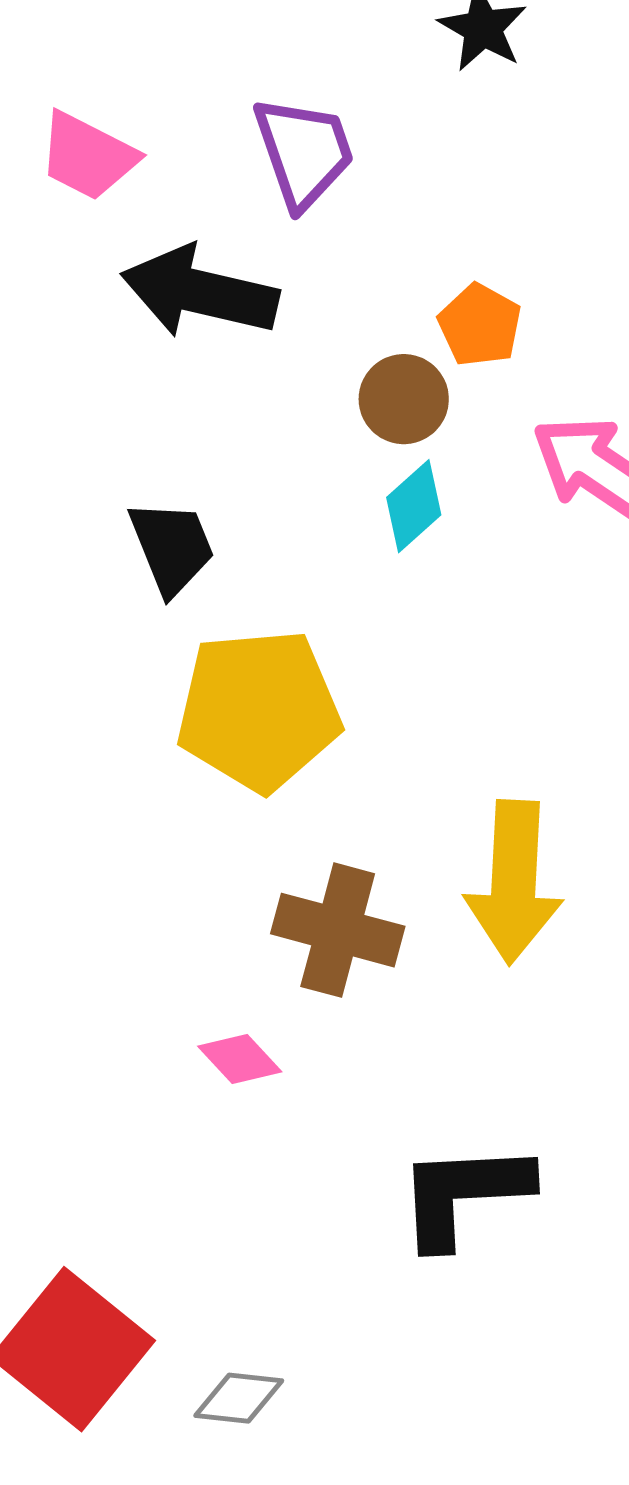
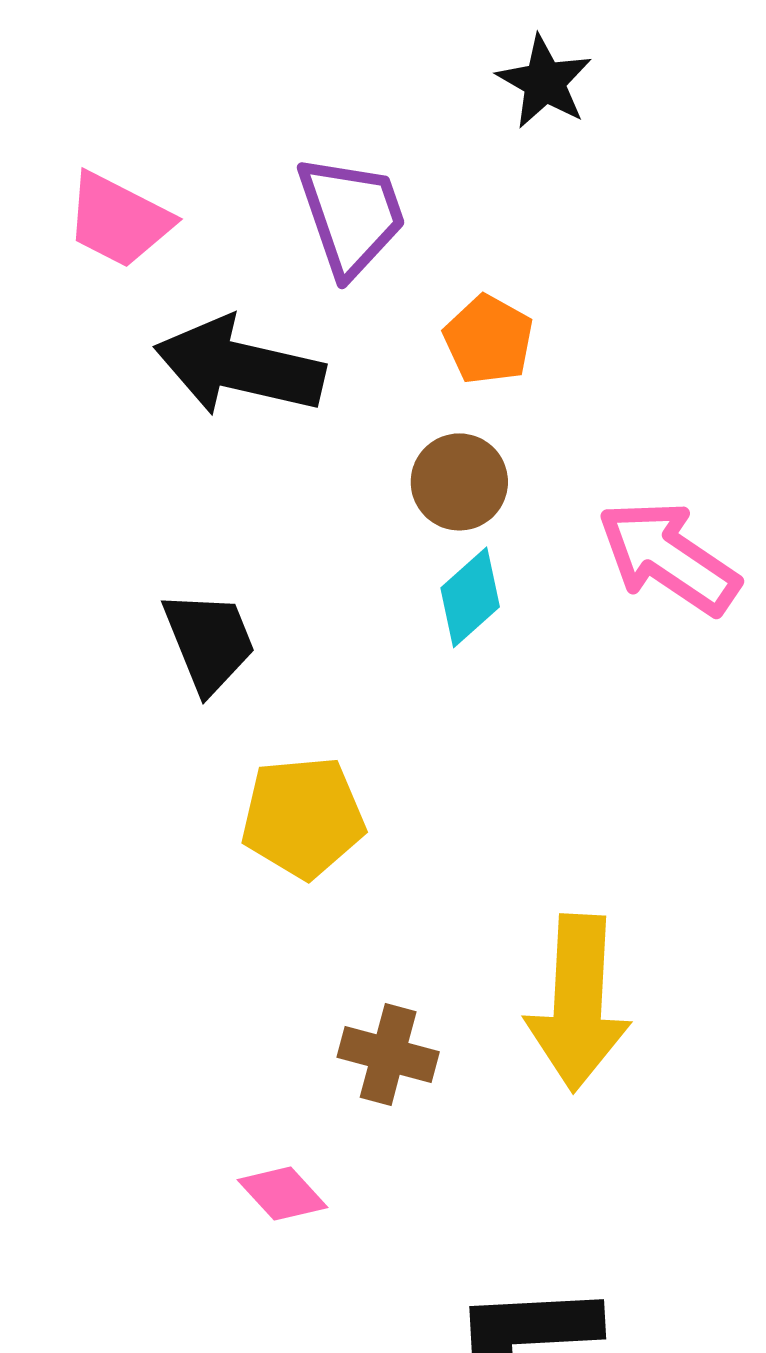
orange pentagon: (480, 325) -> (488, 340), moved
yellow pentagon: (259, 710) -> (303, 817), size x0.7
brown cross: (338, 930) -> (388, 1054), size x0.7

